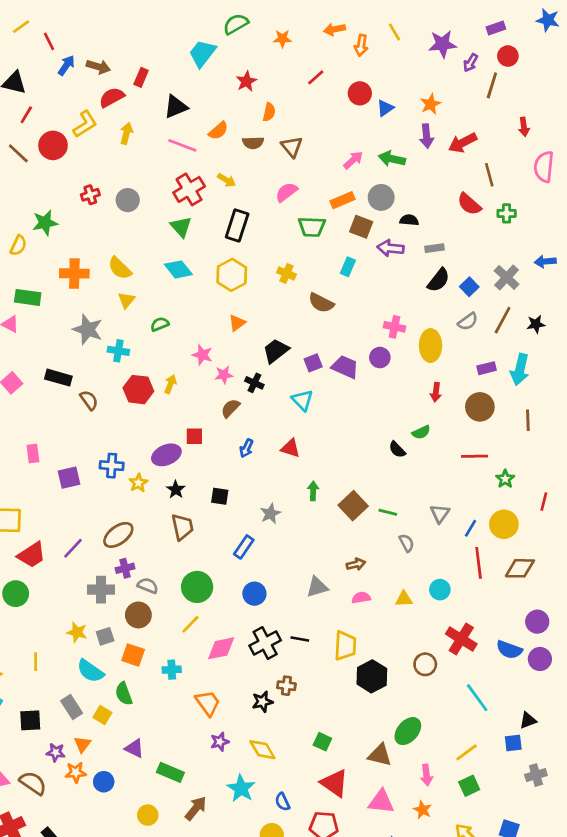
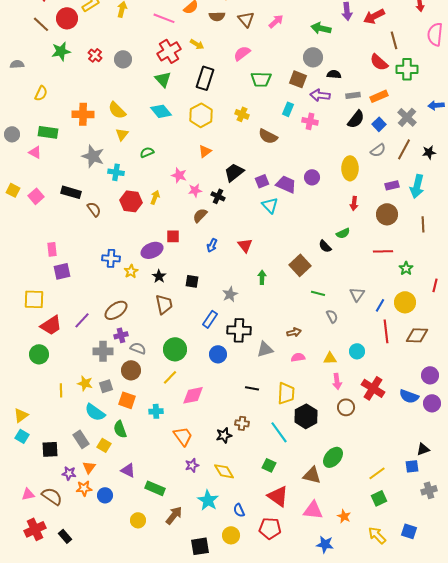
pink arrow: (353, 160) -> (276, 21), moved
red cross: (90, 195) -> (95, 55), turned -32
orange rectangle: (342, 200) -> (379, 96), moved
green cross: (507, 213) -> (407, 69), size x1.5
green star: (45, 223) -> (61, 51), moved
pink cross: (395, 327) -> (310, 121), moved
cyan triangle: (302, 400) -> (270, 205), moved
red triangle: (290, 448) -> (245, 245), turned 35
purple square: (69, 478) -> (62, 271), moved
brown square: (353, 506) -> (300, 265), moved
black cross: (265, 643) -> (239, 330), moved, turned 30
yellow line: (36, 662) -> (61, 390), moved
cyan line: (477, 698) -> (279, 432), moved
pink arrow: (427, 775) -> (337, 381), moved

